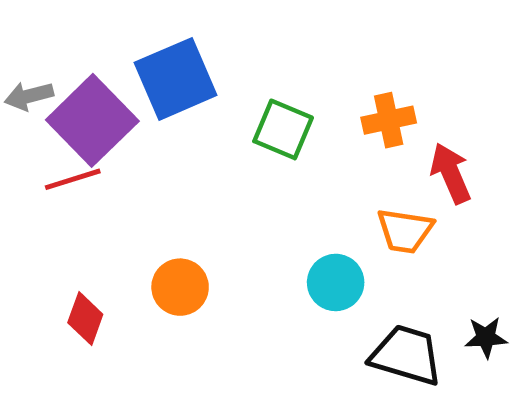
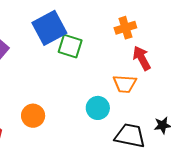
blue square: (176, 79) -> (49, 28), moved
orange cross: (389, 120) -> (125, 28), moved

